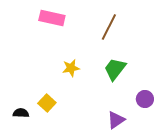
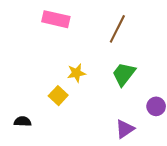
yellow square: (47, 103) -> (58, 96), moved

